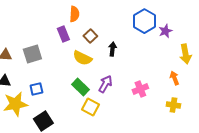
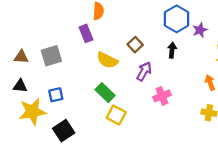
brown square: (90, 36) -> (135, 45), moved
black arrow: (112, 49) -> (172, 50), moved
purple arrow: (105, 84) -> (144, 71), moved
pink cross: (140, 89) -> (162, 96), moved

